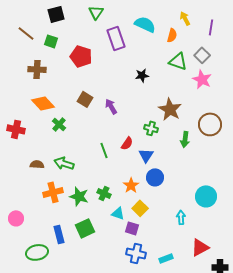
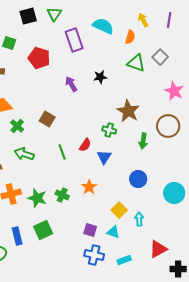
black square: (56, 14) -> (28, 16), moved
purple line: (211, 27) -> (169, 20), moved
pink star: (202, 79) -> (174, 91), moved
brown square: (85, 99) -> (47, 119), moved
purple arrow: (111, 106) -> (71, 84), moved
green arrow: (64, 163) -> (24, 154), moved
blue circle: (155, 177) -> (138, 179), moved
cyan circle: (206, 196) -> (174, 193), moved
yellow square: (140, 208) -> (119, 210), moved
cyan triangle: (118, 213) -> (113, 232), moved

